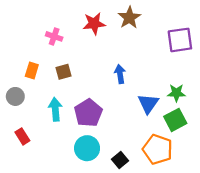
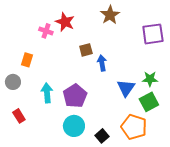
red star: (94, 24) -> (65, 22), moved, turned 30
brown square: (64, 72) -> (86, 50), moved

